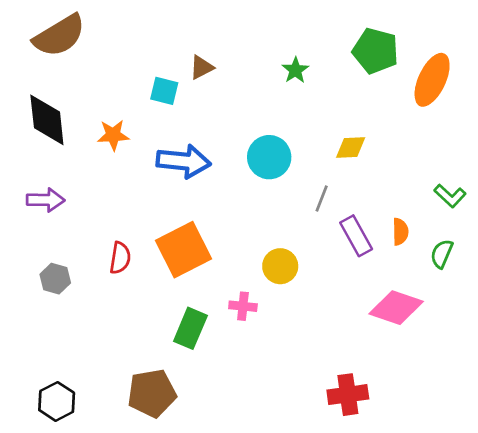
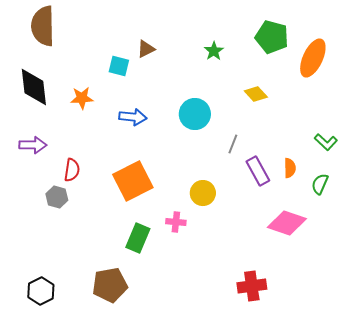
brown semicircle: (59, 36) -> (43, 26), turned 120
yellow diamond: (351, 147) -> (256, 94), moved, turned 50
blue arrow: (184, 161) -> (133, 117), size x0.7
red semicircle: (120, 258) -> (72, 170), moved
gray hexagon: (55, 279) -> (57, 197), moved

